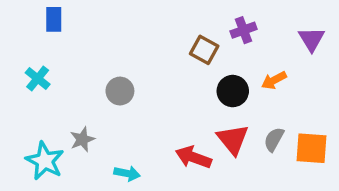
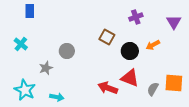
brown square: (204, 50) -> (107, 37), moved
gray star: (82, 139) -> (46, 68), moved
red triangle: (233, 139) -> (130, 78), turned -30
gray semicircle: (274, 139) -> (153, 89), moved
cyan arrow: (127, 173) -> (57, 97), moved

